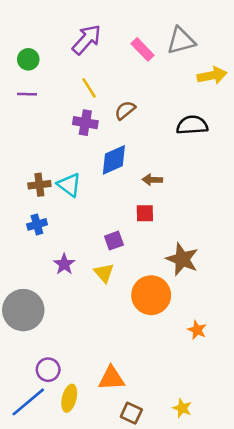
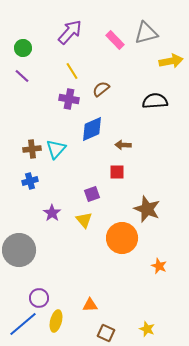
purple line: (27, 94) -> (22, 76), turned 42
cyan triangle: (69, 185) -> (56, 149), turned 35
orange triangle: (111, 378) -> (90, 305), size x0.7

